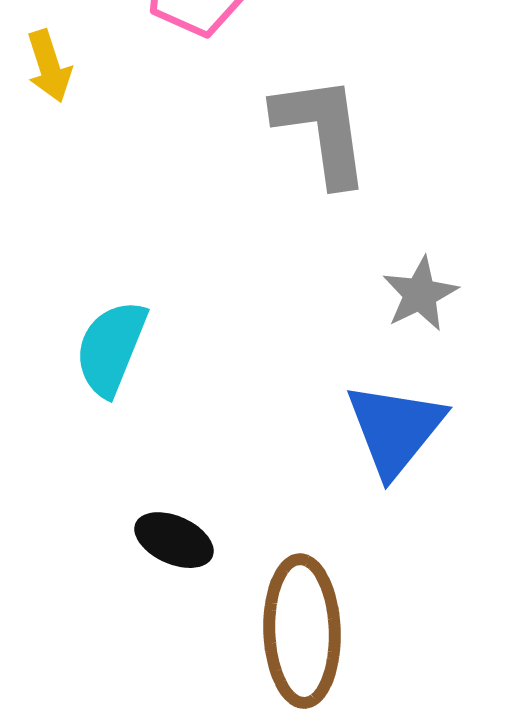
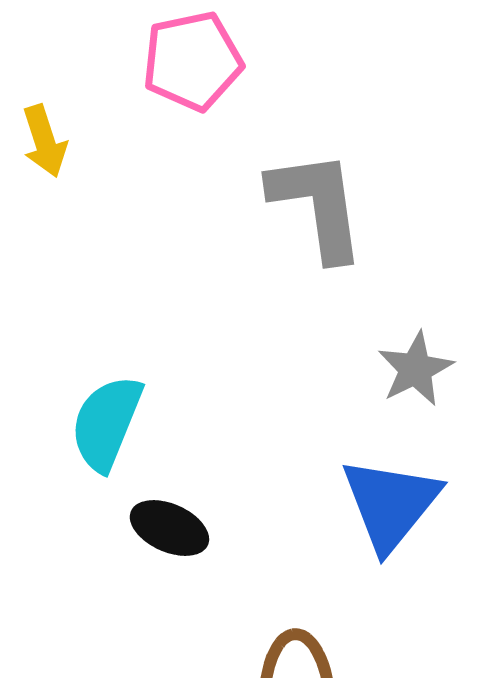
black ellipse: (174, 540) -> (169, 528), moved

